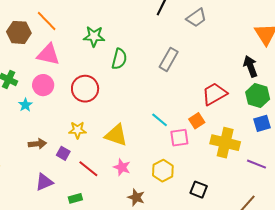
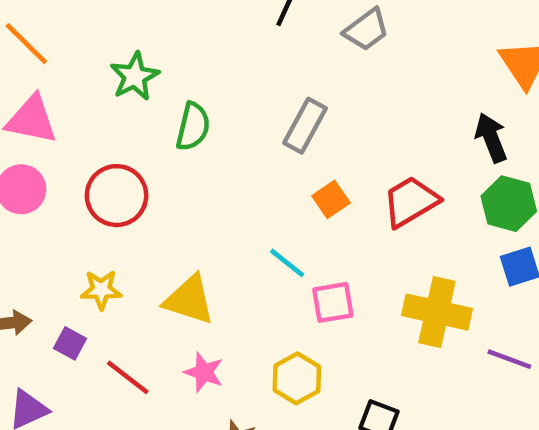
green star: (94, 36) -> (135, 76), turned -30
orange square: (197, 121) -> (331, 199), moved

